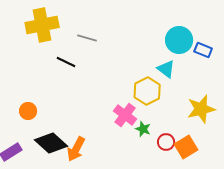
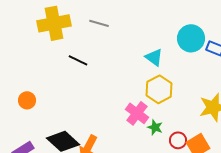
gray line: (87, 38) -> (99, 23), moved
cyan triangle: (166, 69) -> (154, 57), moved
orange circle: (28, 111) -> (27, 100), moved

